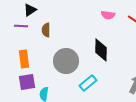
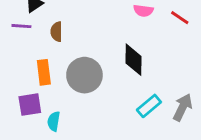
orange rectangle: (24, 59) -> (44, 72), moved
cyan rectangle: (88, 83) -> (149, 106), moved

